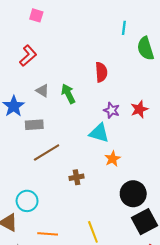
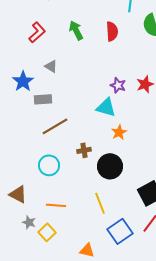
red semicircle: (101, 72) -> (112, 31), moved
green arrow: (68, 94) -> (76, 30), moved
black circle: (133, 194) -> (110, 166), moved
cyan circle: (27, 201) -> (49, 165), moved

